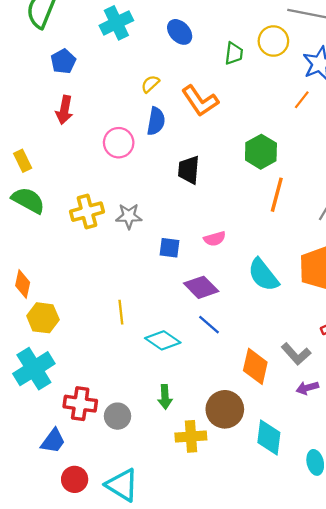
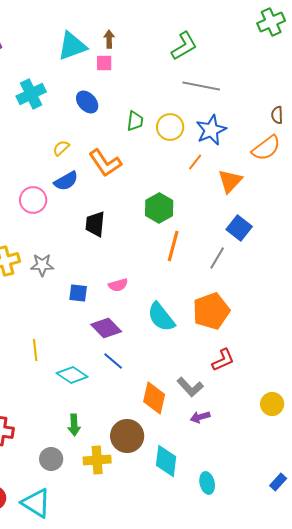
yellow circle: (273, 41) -> (170, 127), moved
blue semicircle: (156, 121) -> (66, 181), turned 50
gray circle: (118, 416) -> (51, 459), moved

